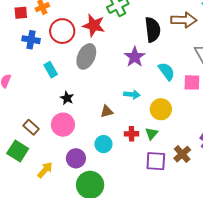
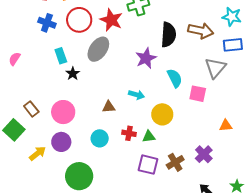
black star: (67, 98) -> (73, 74), moved
green triangle: (152, 133) -> (149, 137), turned 32
purple circle: (76, 158) -> (61, 142), moved

